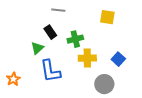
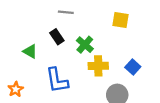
green cross: (75, 39) -> (85, 45), turned -35
green triangle: (37, 48) -> (30, 51), moved, turned -48

